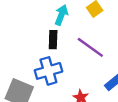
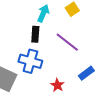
blue cross: (48, 71) -> (30, 61), turned 30

